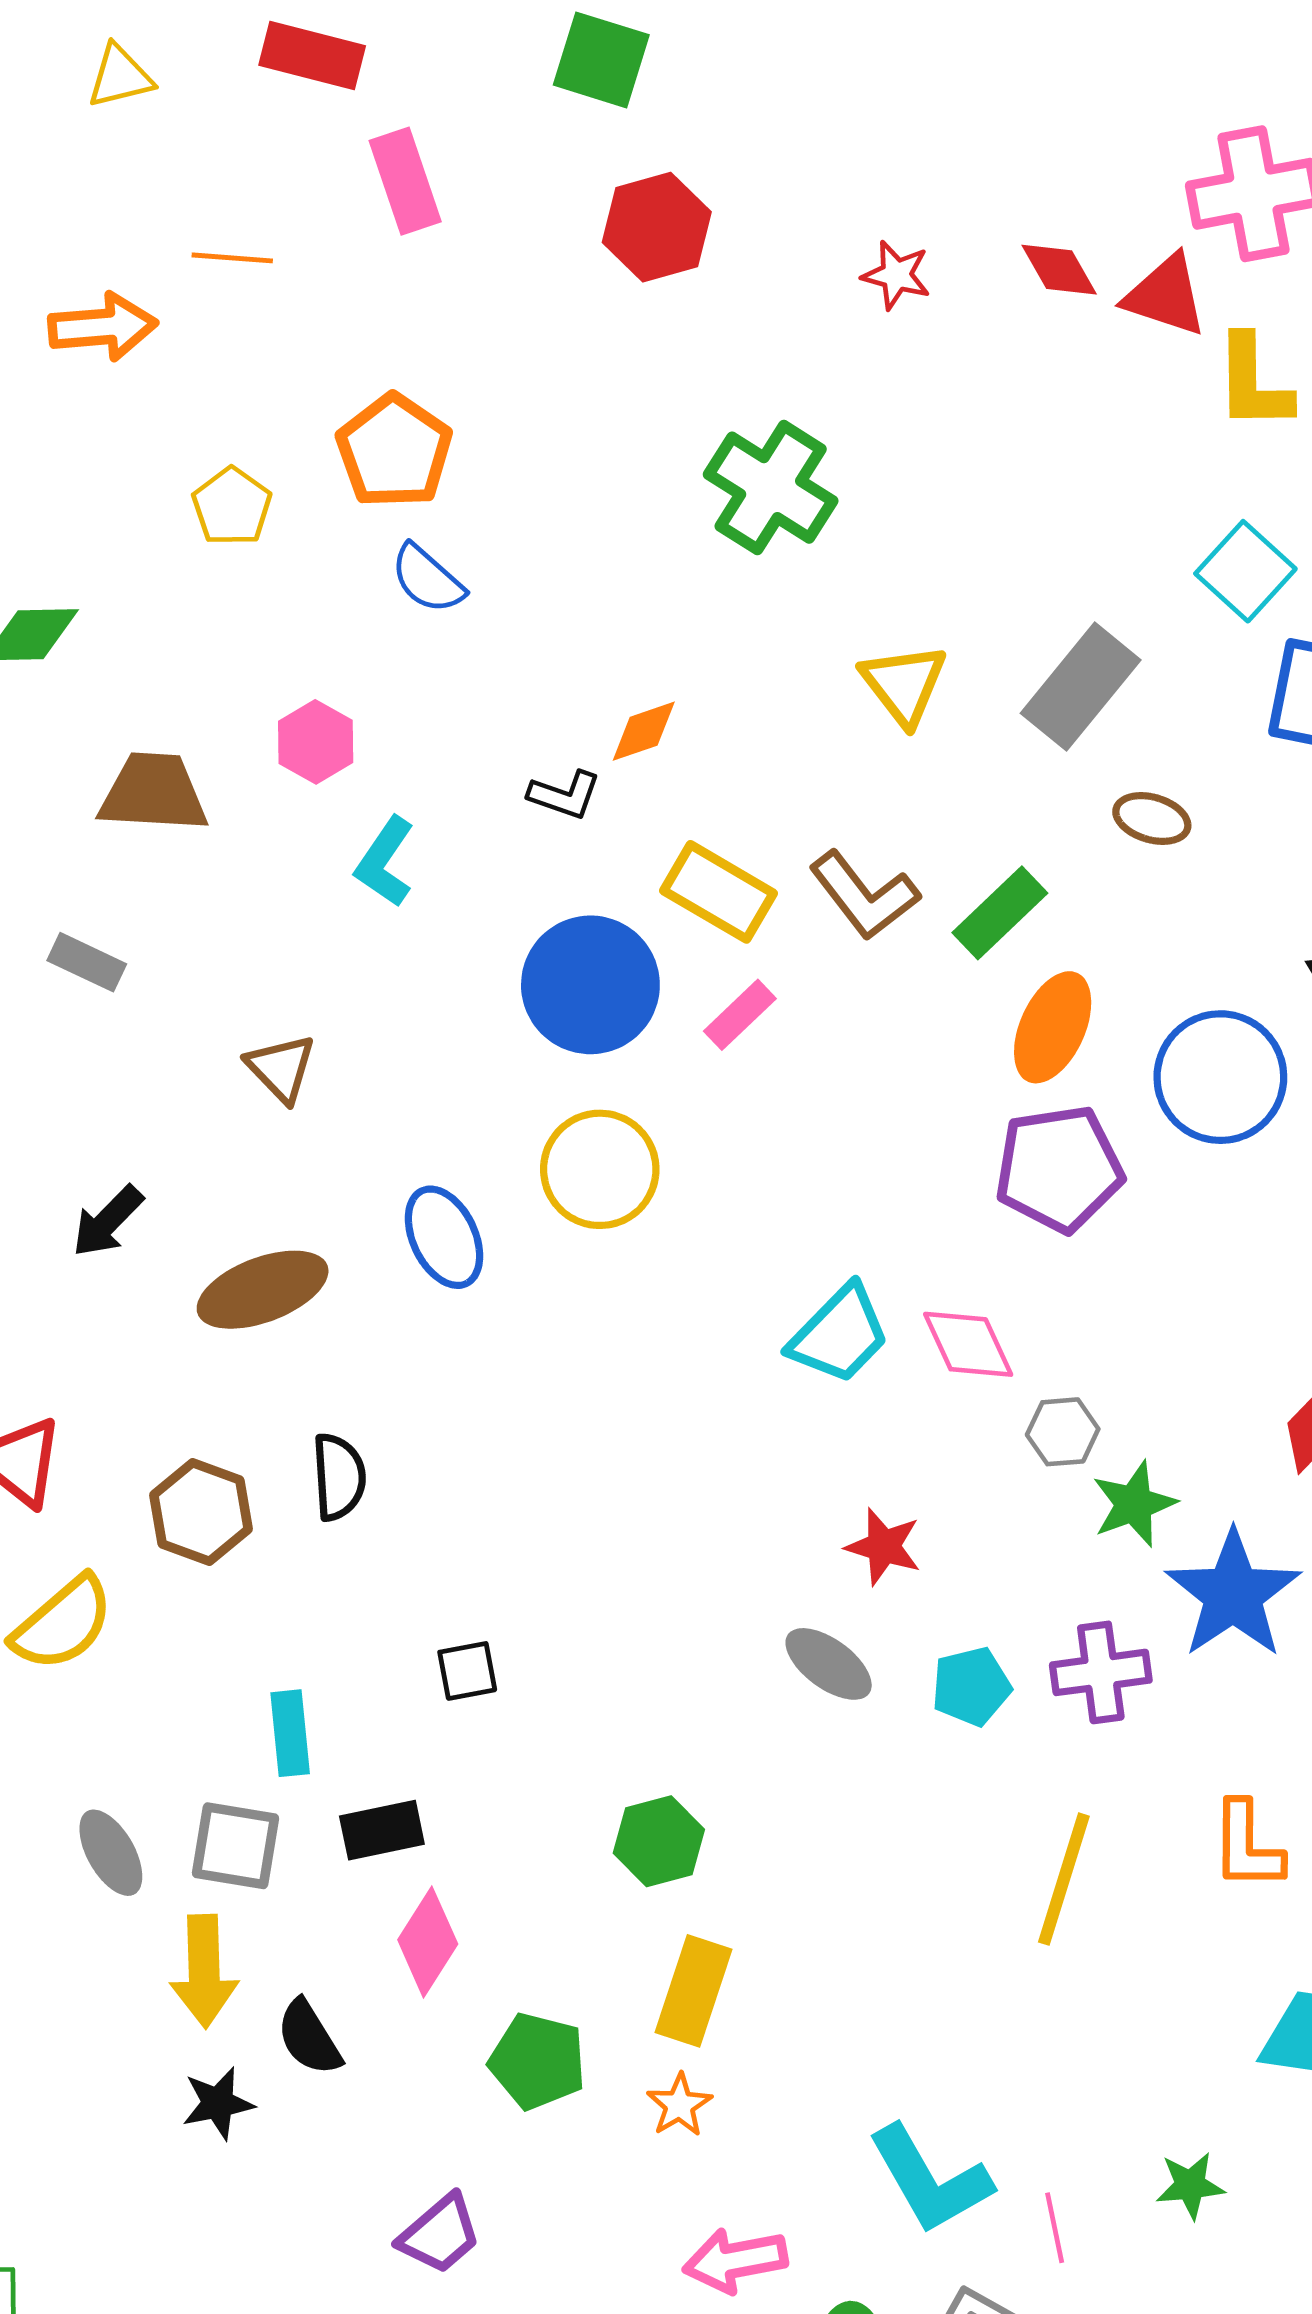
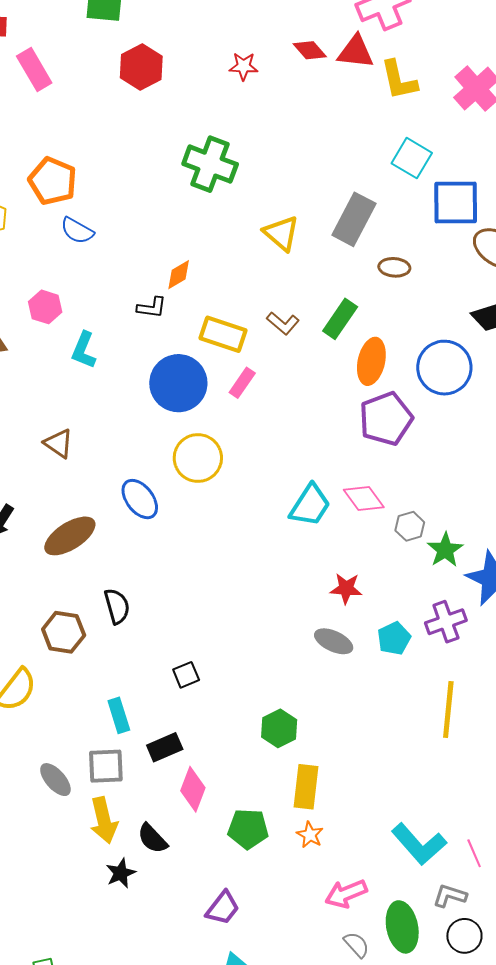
brown L-shape: (864, 895) -> (283, 323), size x0.7

